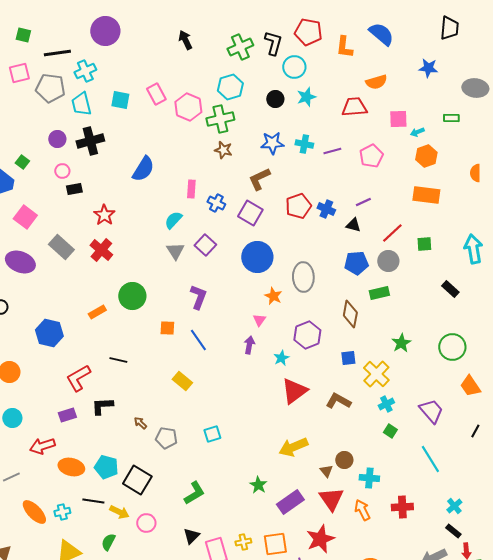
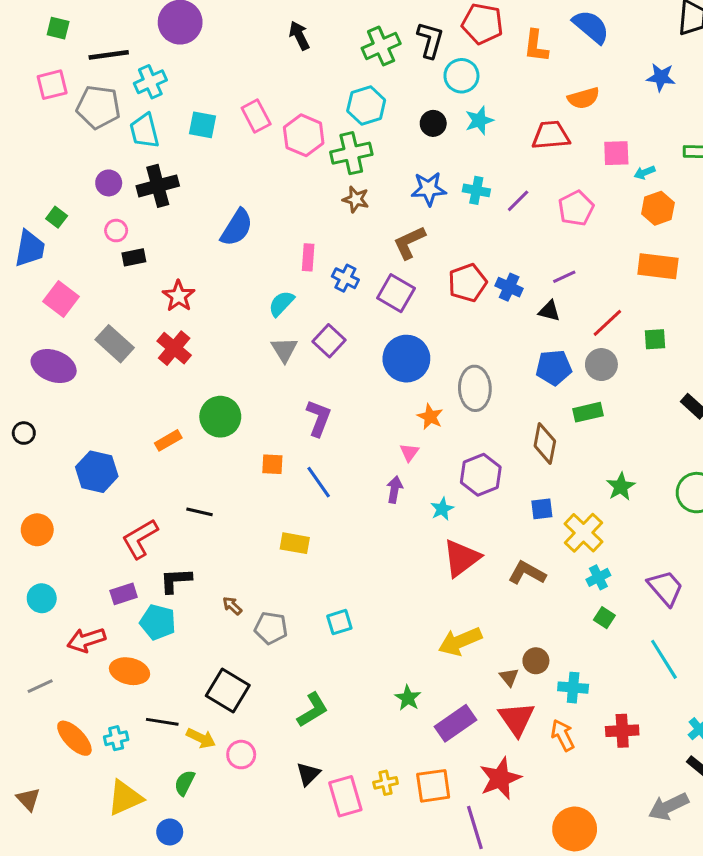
purple line: (332, 151) -> (518, 201), turned -30
yellow rectangle: (182, 381) -> (295, 543), turned -30
cyan pentagon: (106, 467) -> (158, 622), moved

